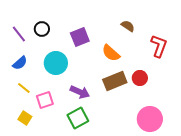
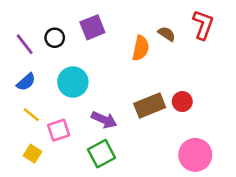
purple square: (80, 37) -> (92, 27), moved
red L-shape: (159, 46) -> (203, 25), moved
orange semicircle: (111, 53) -> (141, 48), moved, turned -120

